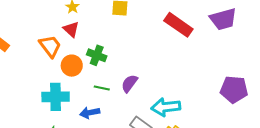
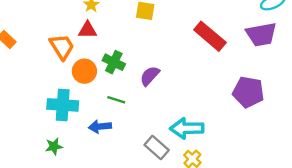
red triangle: (71, 29) -> (88, 30), turned -48
purple semicircle: (129, 83) -> (150, 76), moved
purple pentagon: (234, 89) -> (248, 92), moved

